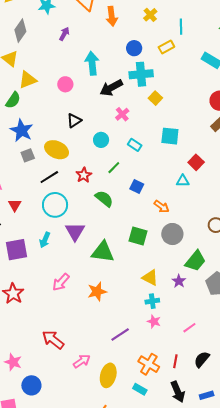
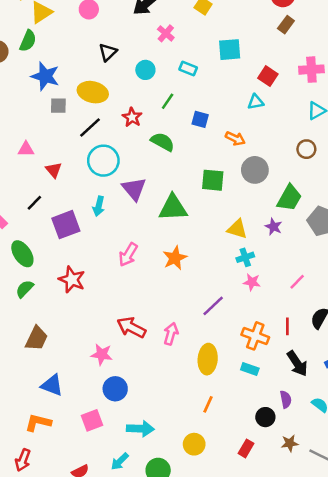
gray square: (28, 155) -> (58, 106), turned 32
pink arrow: (82, 361) -> (171, 334), moved, turned -30
pink star: (13, 362) -> (102, 354), moved

